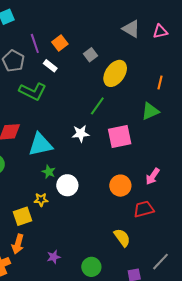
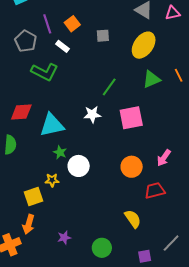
gray square: (91, 55) -> (103, 36), turned 32
yellow ellipse: (115, 73) -> (144, 45), moved
orange line: (160, 82) -> (179, 75), moved, turned -40
green triangle: (150, 111) -> (151, 79), moved

